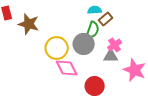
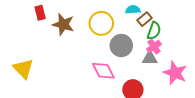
green semicircle: (93, 30) -> (154, 31), moved
yellow circle: (57, 48) -> (101, 23), moved

